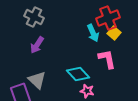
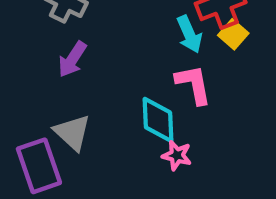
pink L-shape: (107, 59) -> (193, 84), moved
cyan diamond: (78, 74) -> (158, 120), turned 40

